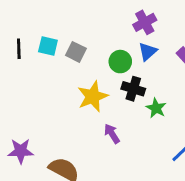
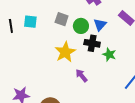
gray square: (76, 52) -> (62, 19), moved
blue triangle: (148, 52) -> (100, 25), moved

